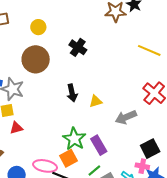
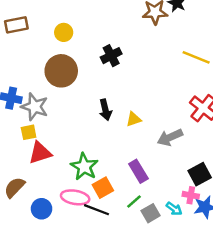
black cross: (78, 47) -> (111, 56), turned 30
red triangle: (16, 128) -> (40, 153), size x1.5
green star: (74, 139) -> (84, 167), moved

